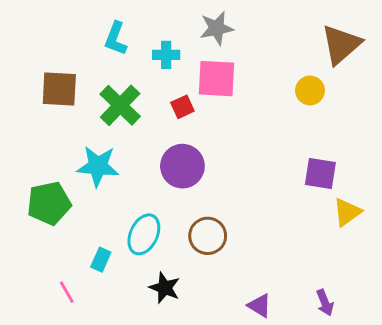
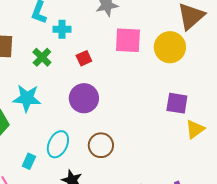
cyan cross: (166, 55) -> (62, 29), moved
pink square: (217, 79) -> (128, 40), moved
yellow circle: (310, 90) -> (170, 47), size x1.6
green cross: (120, 105) -> (42, 57), size x0.7

